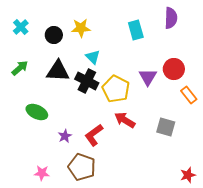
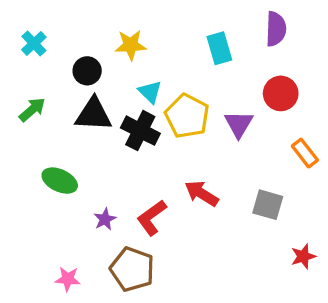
black circle: (54, 35) -> (87, 71), moved
red circle: (174, 69) -> (281, 93), moved
yellow pentagon: (116, 89) -> (187, 116), moved
red star: (188, 175) -> (303, 256), moved

